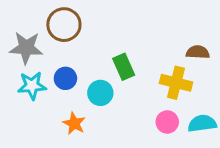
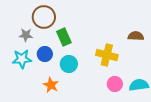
gray star: (26, 48) -> (26, 35), moved, size x0.6
green rectangle: (124, 67) -> (64, 37), moved
yellow cross: (176, 83) -> (107, 55), moved

